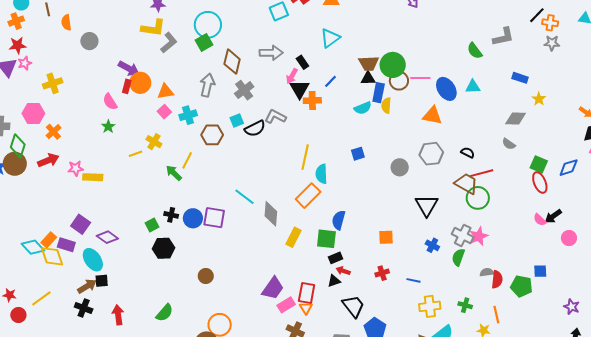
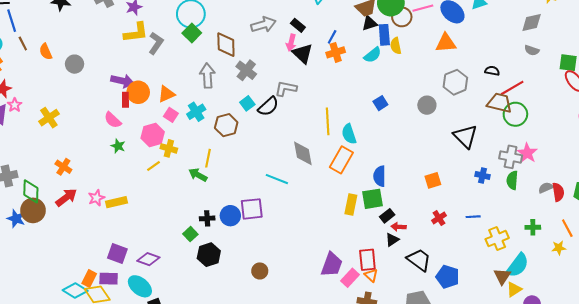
orange cross: (312, 100) -> (336, 52), moved
pink hexagon: (33, 113) -> (153, 135), moved
gray diamond: (271, 214) -> (303, 153), moved
yellow rectangle: (293, 237) -> (351, 205), moved

